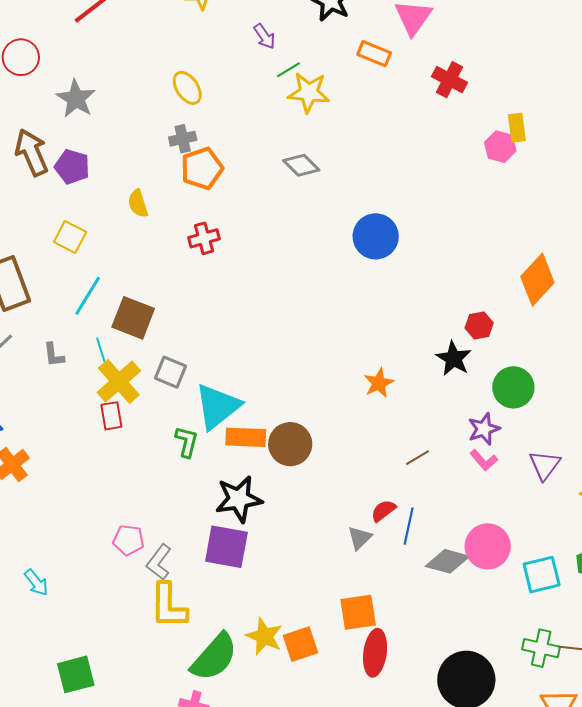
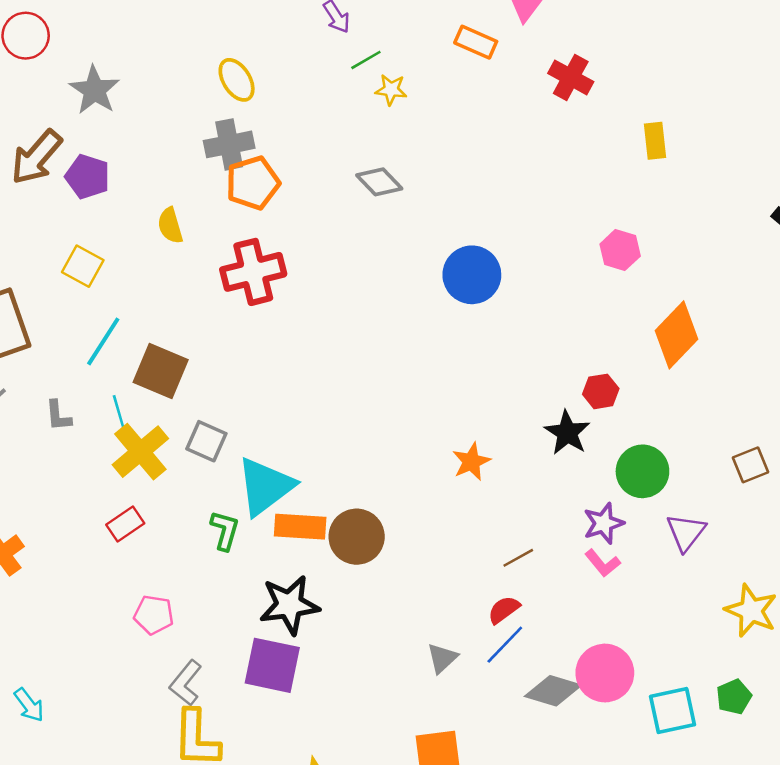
yellow star: (309, 93) -> (391, 90), size x0.6
gray cross: (183, 139) -> (229, 144), size x1.4
pink hexagon: (500, 147) -> (620, 250), moved
brown arrow: (32, 152) -> (36, 157), turned -117
red cross: (204, 238) -> (253, 272), size x1.6
red rectangle: (111, 416) -> (125, 524), moved, turned 64
purple triangle: (545, 465) -> (686, 532), moved
red semicircle: (383, 511) -> (504, 610), moved
blue line: (409, 526) -> (505, 645), turned 30
pink pentagon: (129, 540) -> (154, 615), moved

